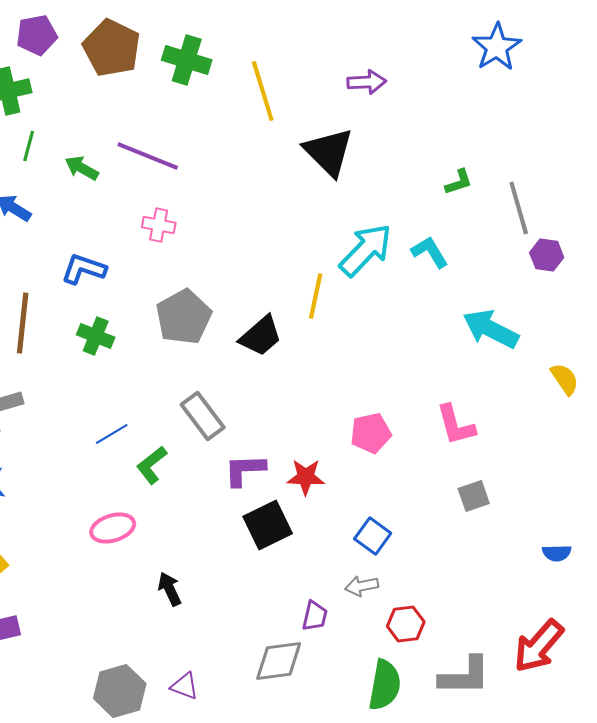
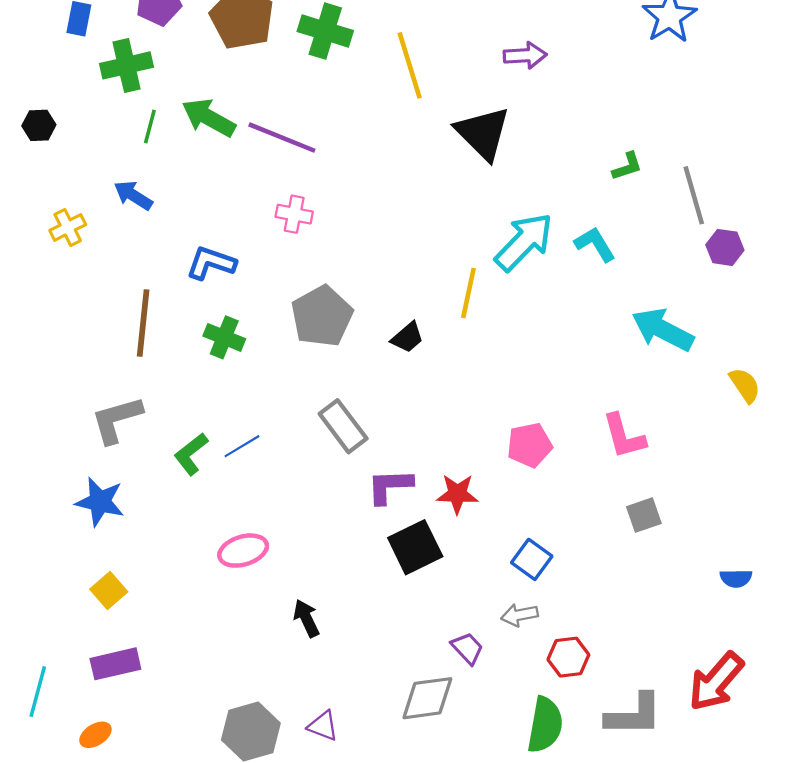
green arrow: (82, 168) -> (209, 118), moved, size x1.4
black trapezoid: (261, 336) -> (407, 337), size x0.7
green L-shape: (152, 465) -> (191, 454), moved
purple trapezoid: (315, 616) -> (467, 648), turned -56

